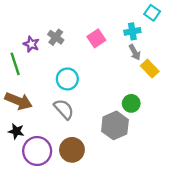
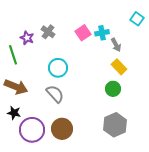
cyan square: (152, 13) -> (137, 19), moved
cyan cross: (132, 31) -> (102, 33), moved
yellow rectangle: (150, 69) -> (119, 67), moved
gray hexagon: (115, 125) -> (115, 125), moved

